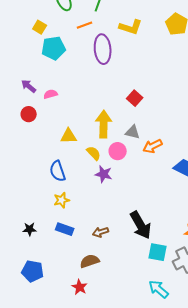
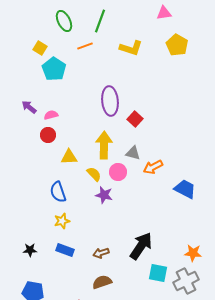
cyan pentagon: (54, 48) -> (54, 69), turned -30
purple ellipse: (103, 49) -> (110, 101), moved
red circle: (29, 114) -> (48, 135), moved
black arrow: (141, 225) -> (141, 246), turned -116
brown semicircle: (90, 261) -> (102, 282), moved

